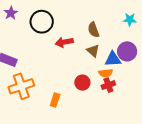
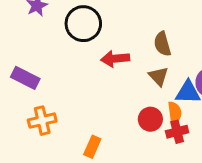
orange semicircle: (106, 73) -> (175, 113), turned -96
red circle: (82, 83) -> (150, 119), moved
orange cross: (21, 86) -> (42, 121), size x0.7

